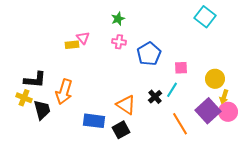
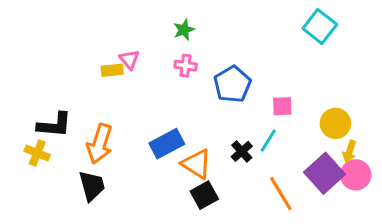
black trapezoid: (42, 110) -> (92, 186), moved
blue rectangle: (94, 121) -> (167, 144), moved, turned -35
black square: (121, 130) -> (204, 195), moved

